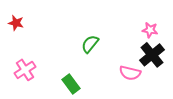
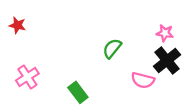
green semicircle: (90, 44) -> (112, 48), moved

